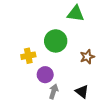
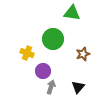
yellow cross: (28, 56) -> (27, 53), turned 32
black triangle: (82, 92) -> (78, 87), turned 32

